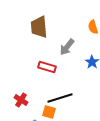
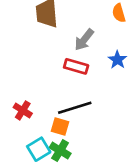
red rectangle: (47, 67) -> (76, 66), moved

